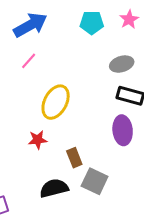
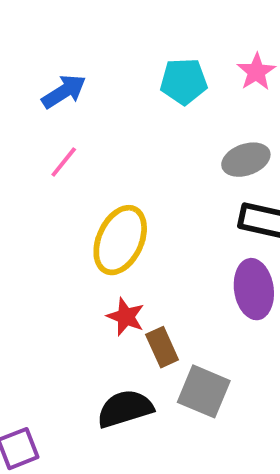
blue arrow: (30, 25) -> (64, 92), size x0.7
red star: (38, 140) -> (126, 317), moved, turned 30

